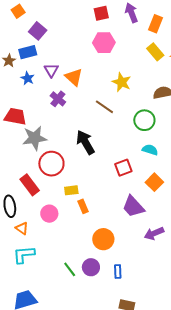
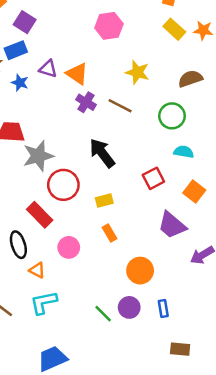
purple triangle: (51, 70) -> (48, 69), turned -35
purple cross: (58, 99) -> (86, 102), moved
yellow rectangle: (71, 190) -> (104, 201), moved

